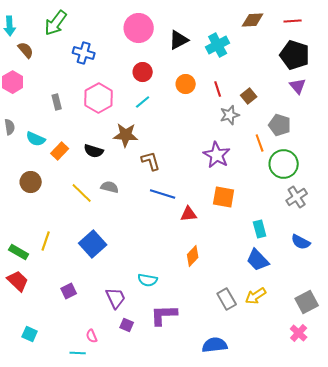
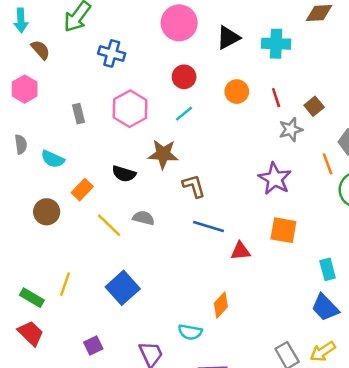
cyan cross: (218, 45) -> (276, 44), turned 30
orange rectangle: (60, 151) -> (82, 190), moved
orange diamond: (193, 256) -> (221, 305), moved

